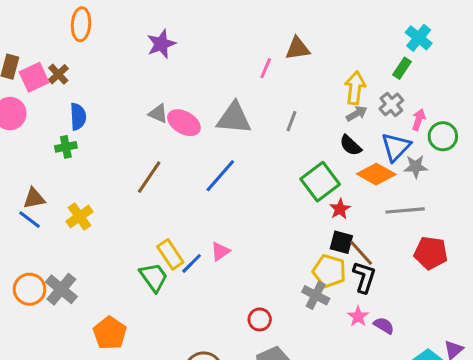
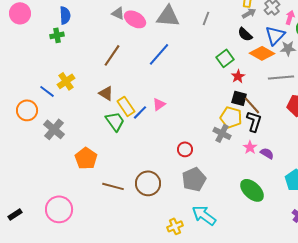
green square: (320, 182) -> (225, 58), size x0.7
brown triangle: (34, 198) -> (106, 93), moved, turned 42
blue line: (30, 220) -> (47, 91), moved
orange circle: (30, 289) -> (27, 110), moved

